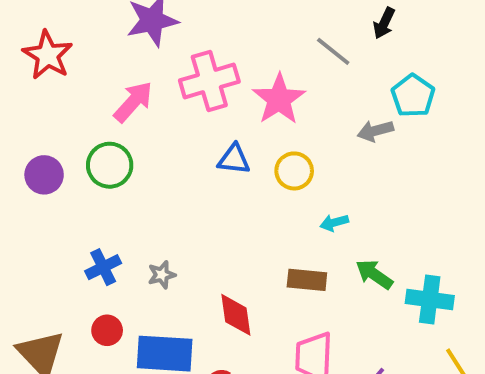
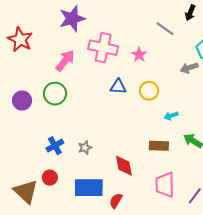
pink cross: (209, 81) -> (103, 48), turned 32
pink star: (279, 99) -> (139, 55), size x0.6
red circle: (107, 330) -> (50, 178), moved

